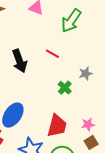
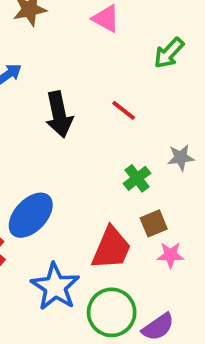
green arrow: (71, 21) -> (169, 53), size x0.7
brown square: (91, 142) -> (154, 223), moved

